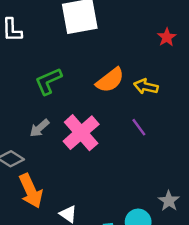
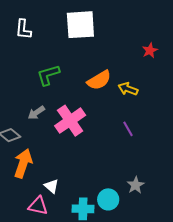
purple line: (139, 127) -> (128, 129), moved
orange arrow: (31, 191) -> (23, 163), turned -144

